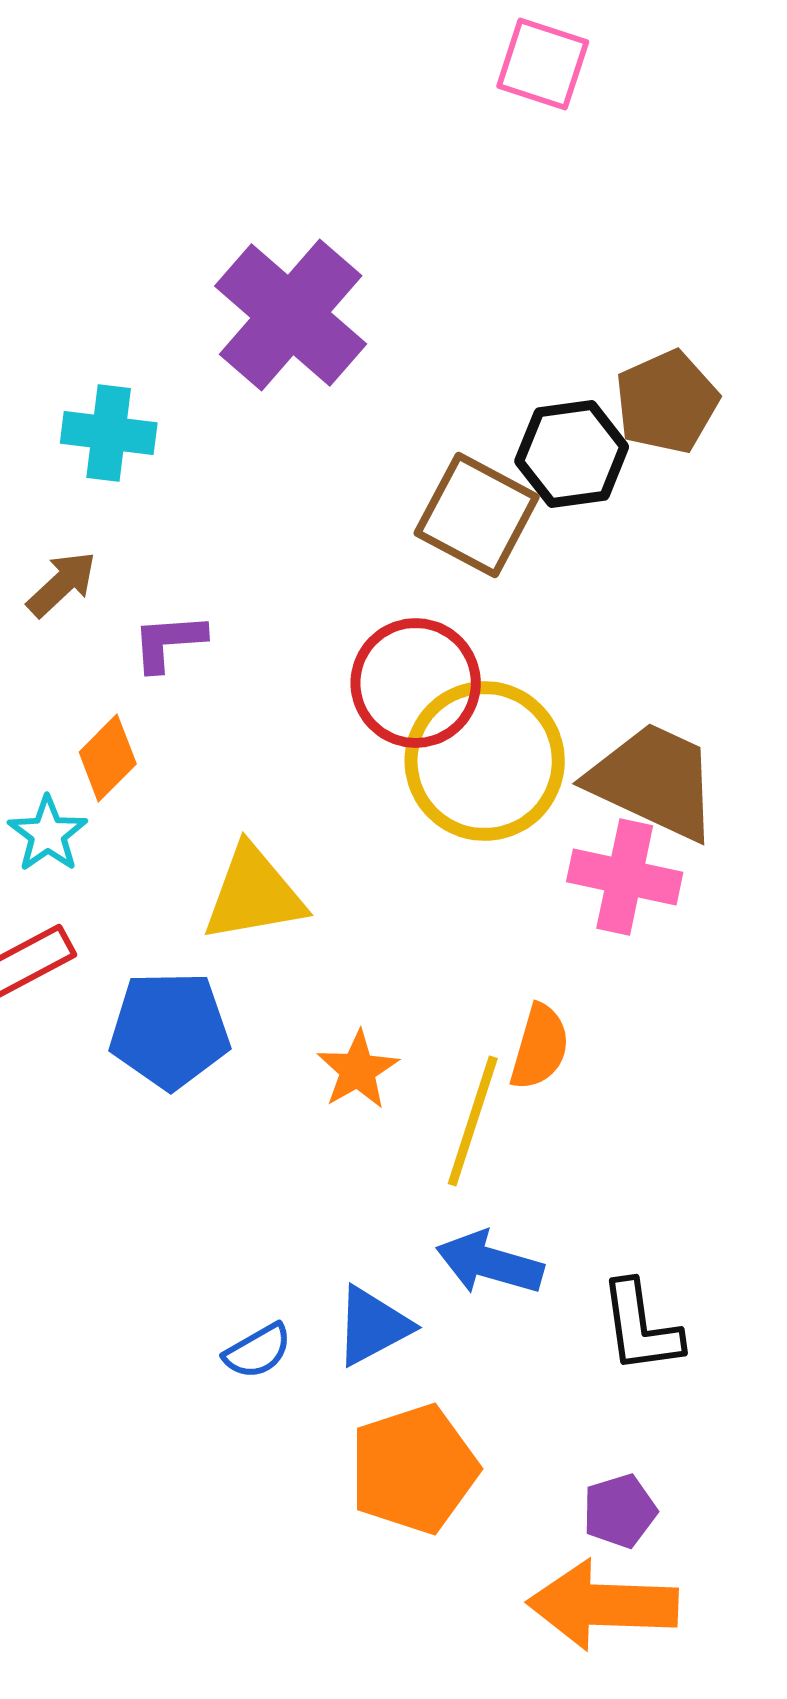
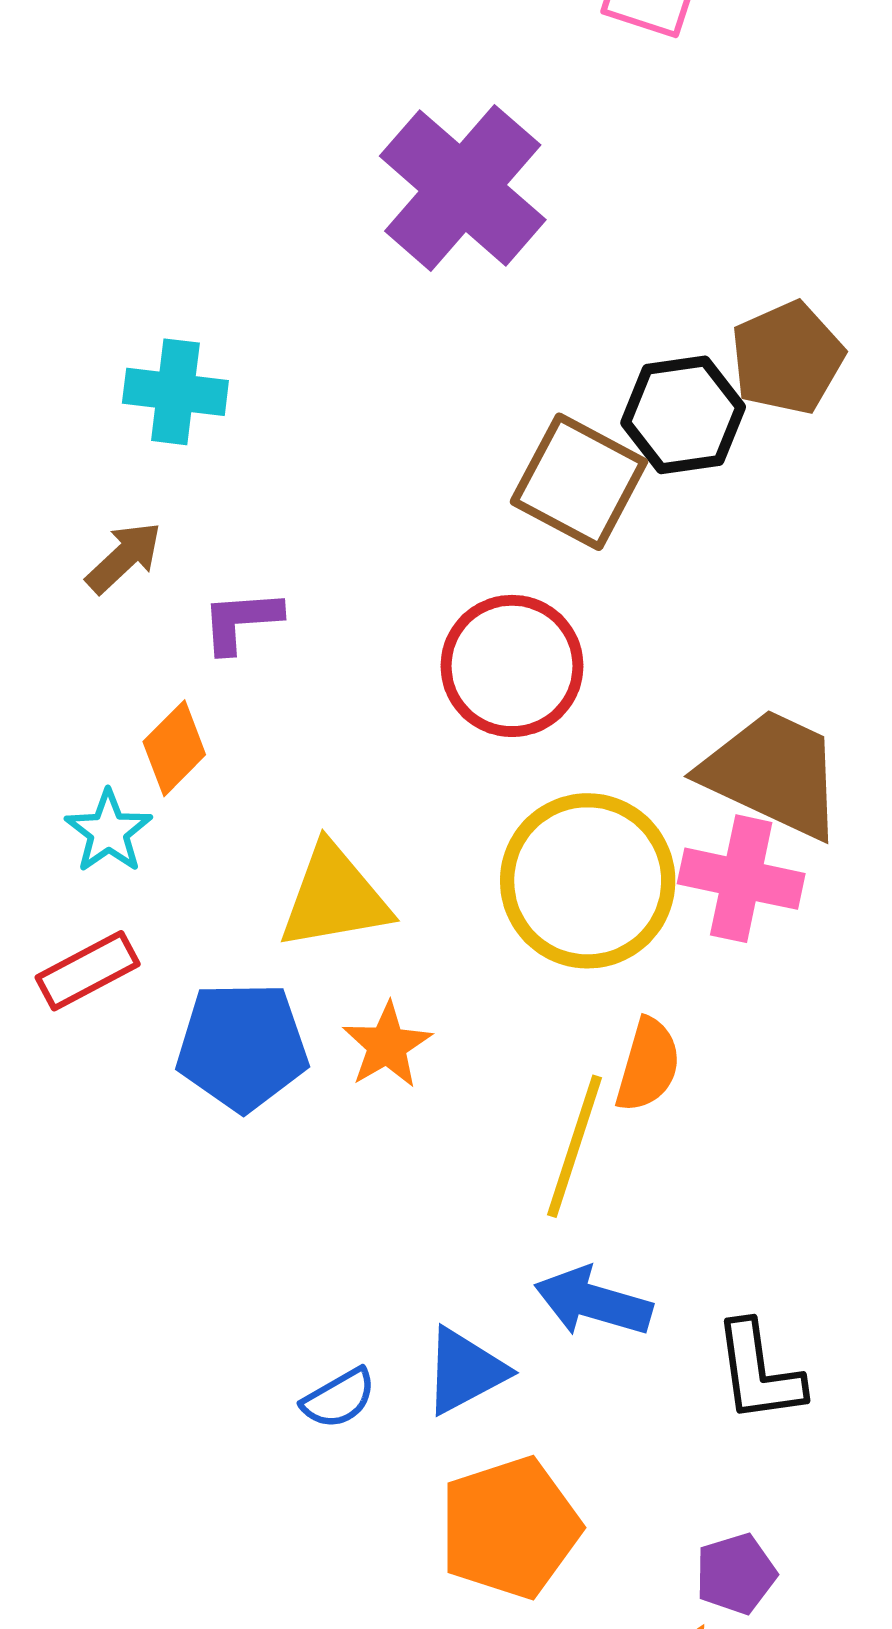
purple cross: (291, 315) -> (463, 188), moved
yellow circle: (485, 761) -> (588, 881), moved
orange star: (358, 1070) -> (387, 1045), moved

